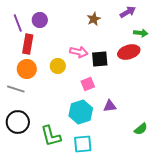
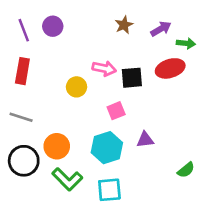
purple arrow: (128, 12) -> (161, 29), moved
red rectangle: (28, 44) -> (22, 71), moved
orange circle: (27, 69) -> (57, 146), moved
green L-shape: (51, 136) -> (67, 179), turned -30

